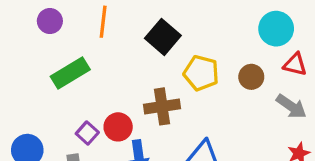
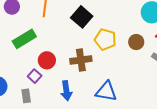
red circle: (118, 127) -> (47, 60), moved

